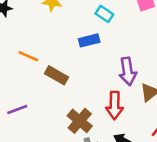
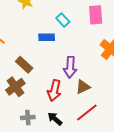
brown rectangle: (56, 75) -> (24, 65), moved
brown cross: (80, 121) -> (15, 87), moved

